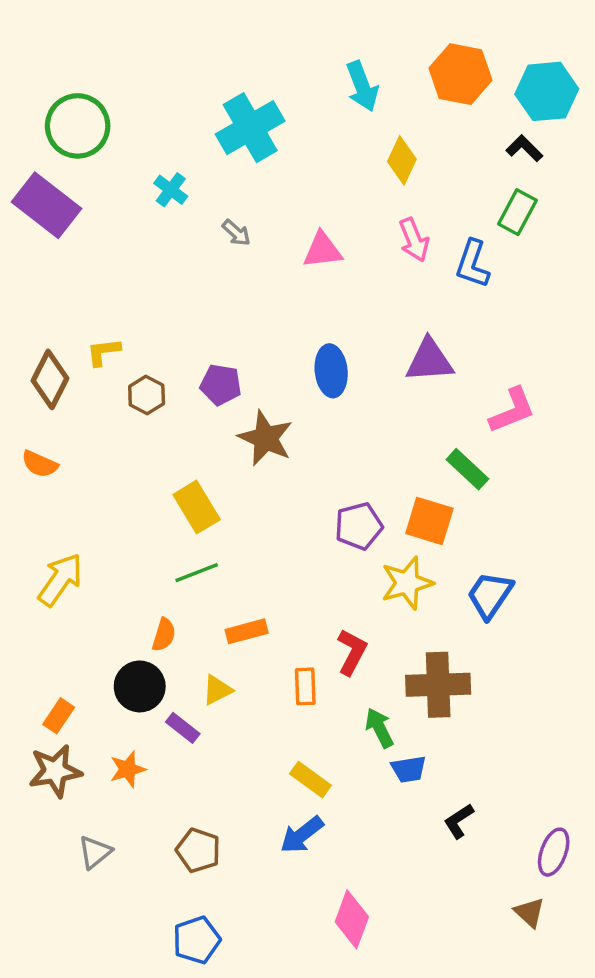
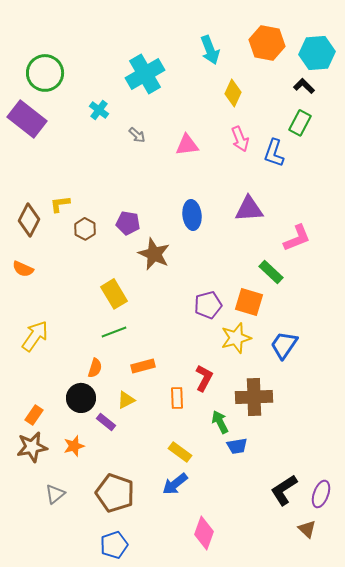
black L-shape: (459, 821) -> (284, 490), moved, size x1.5
brown pentagon: (198, 850) -> (115, 493), size x1.5

